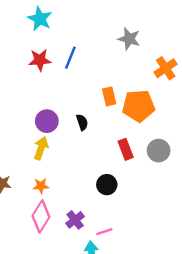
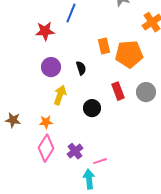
red star: (40, 60) -> (45, 31), moved
yellow arrow: (41, 148) -> (60, 95), moved
black circle: (107, 185) -> (92, 108), moved

